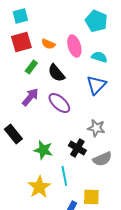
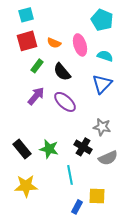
black rectangle: (13, 134) -> (22, 149), moved
yellow star: (39, 187) -> (26, 186), moved, turned 30

